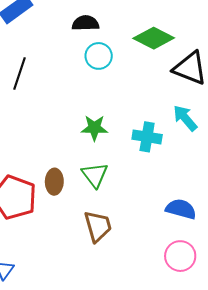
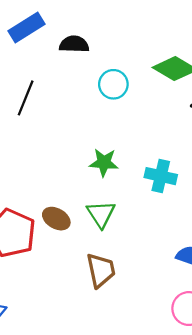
black semicircle: (85, 23) -> (74, 44), moved
brown ellipse: (54, 182) -> (56, 219), turned -65

